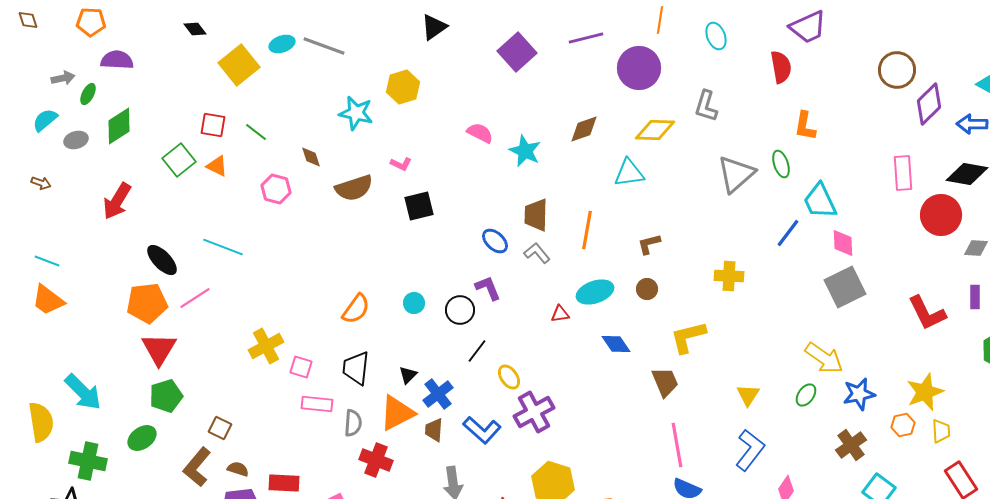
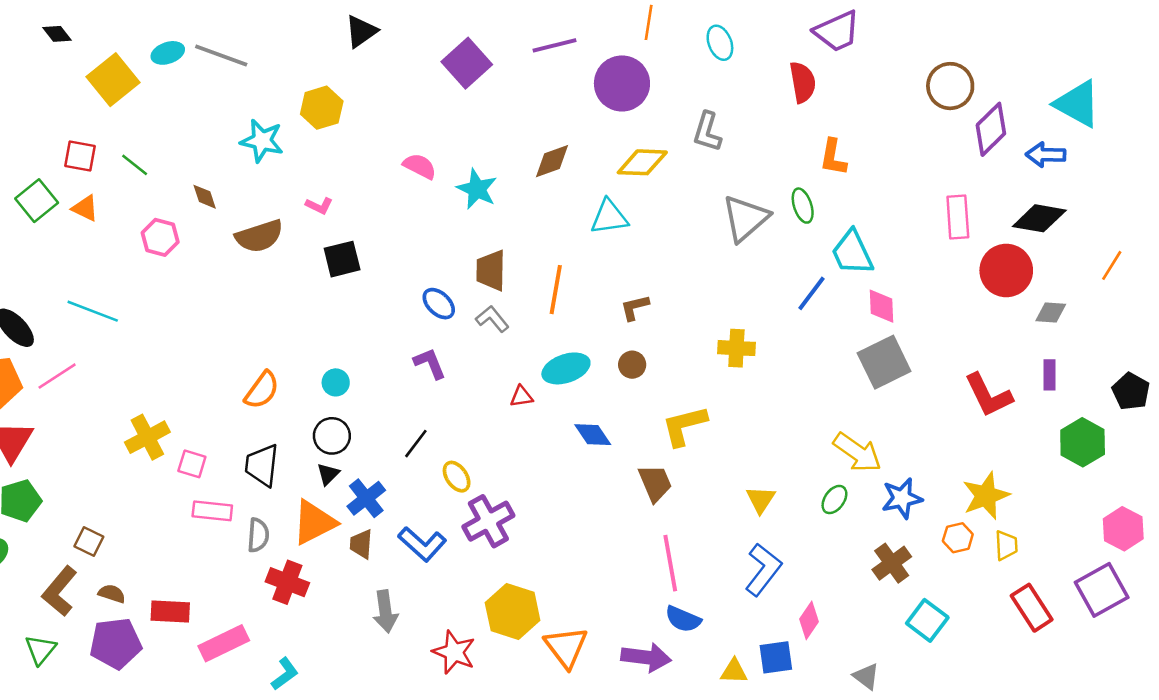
black circle: (460, 310) -> (332, 436), moved

